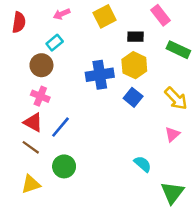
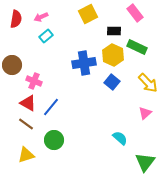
pink arrow: (62, 14) -> (41, 17), moved
green rectangle: (178, 50) -> (137, 47), moved
brown circle: (41, 65) -> (12, 65), moved

